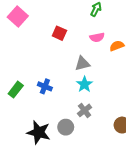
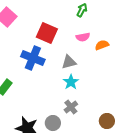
red square: (59, 33) -> (47, 33), size x1.5
blue cross: (45, 86) -> (33, 58), moved, size x1.6

